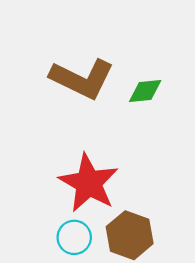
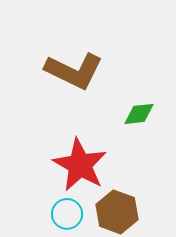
green diamond: (145, 91) -> (139, 114), moved

